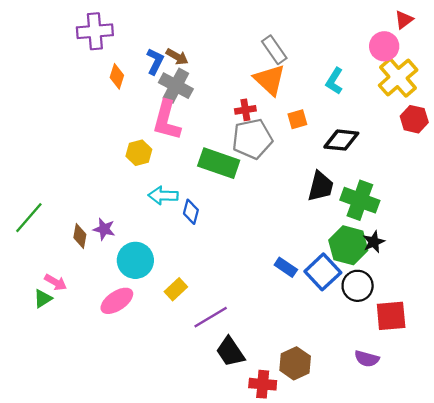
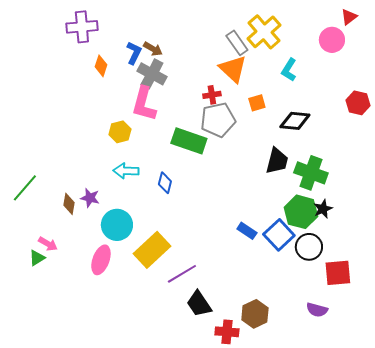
yellow cross: (398, 78) -> (264, 32), moved
cyan arrow: (163, 196) -> (126, 171), moved
yellow rectangle: (176, 289) -> (152, 250), size x1.8
pink ellipse: (117, 301) -> (101, 260), turned -36

